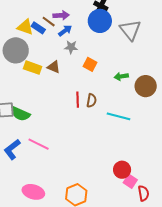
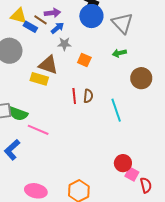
yellow triangle: (25, 27) -> (18, 16), moved
brown triangle: (54, 67) -> (48, 65), size x1.5
yellow rectangle: (33, 68) -> (39, 79), moved
green arrow: (121, 76) -> (119, 53), moved
cyan line: (119, 116) -> (116, 110), turned 60
pink line: (39, 144) -> (38, 130), moved

